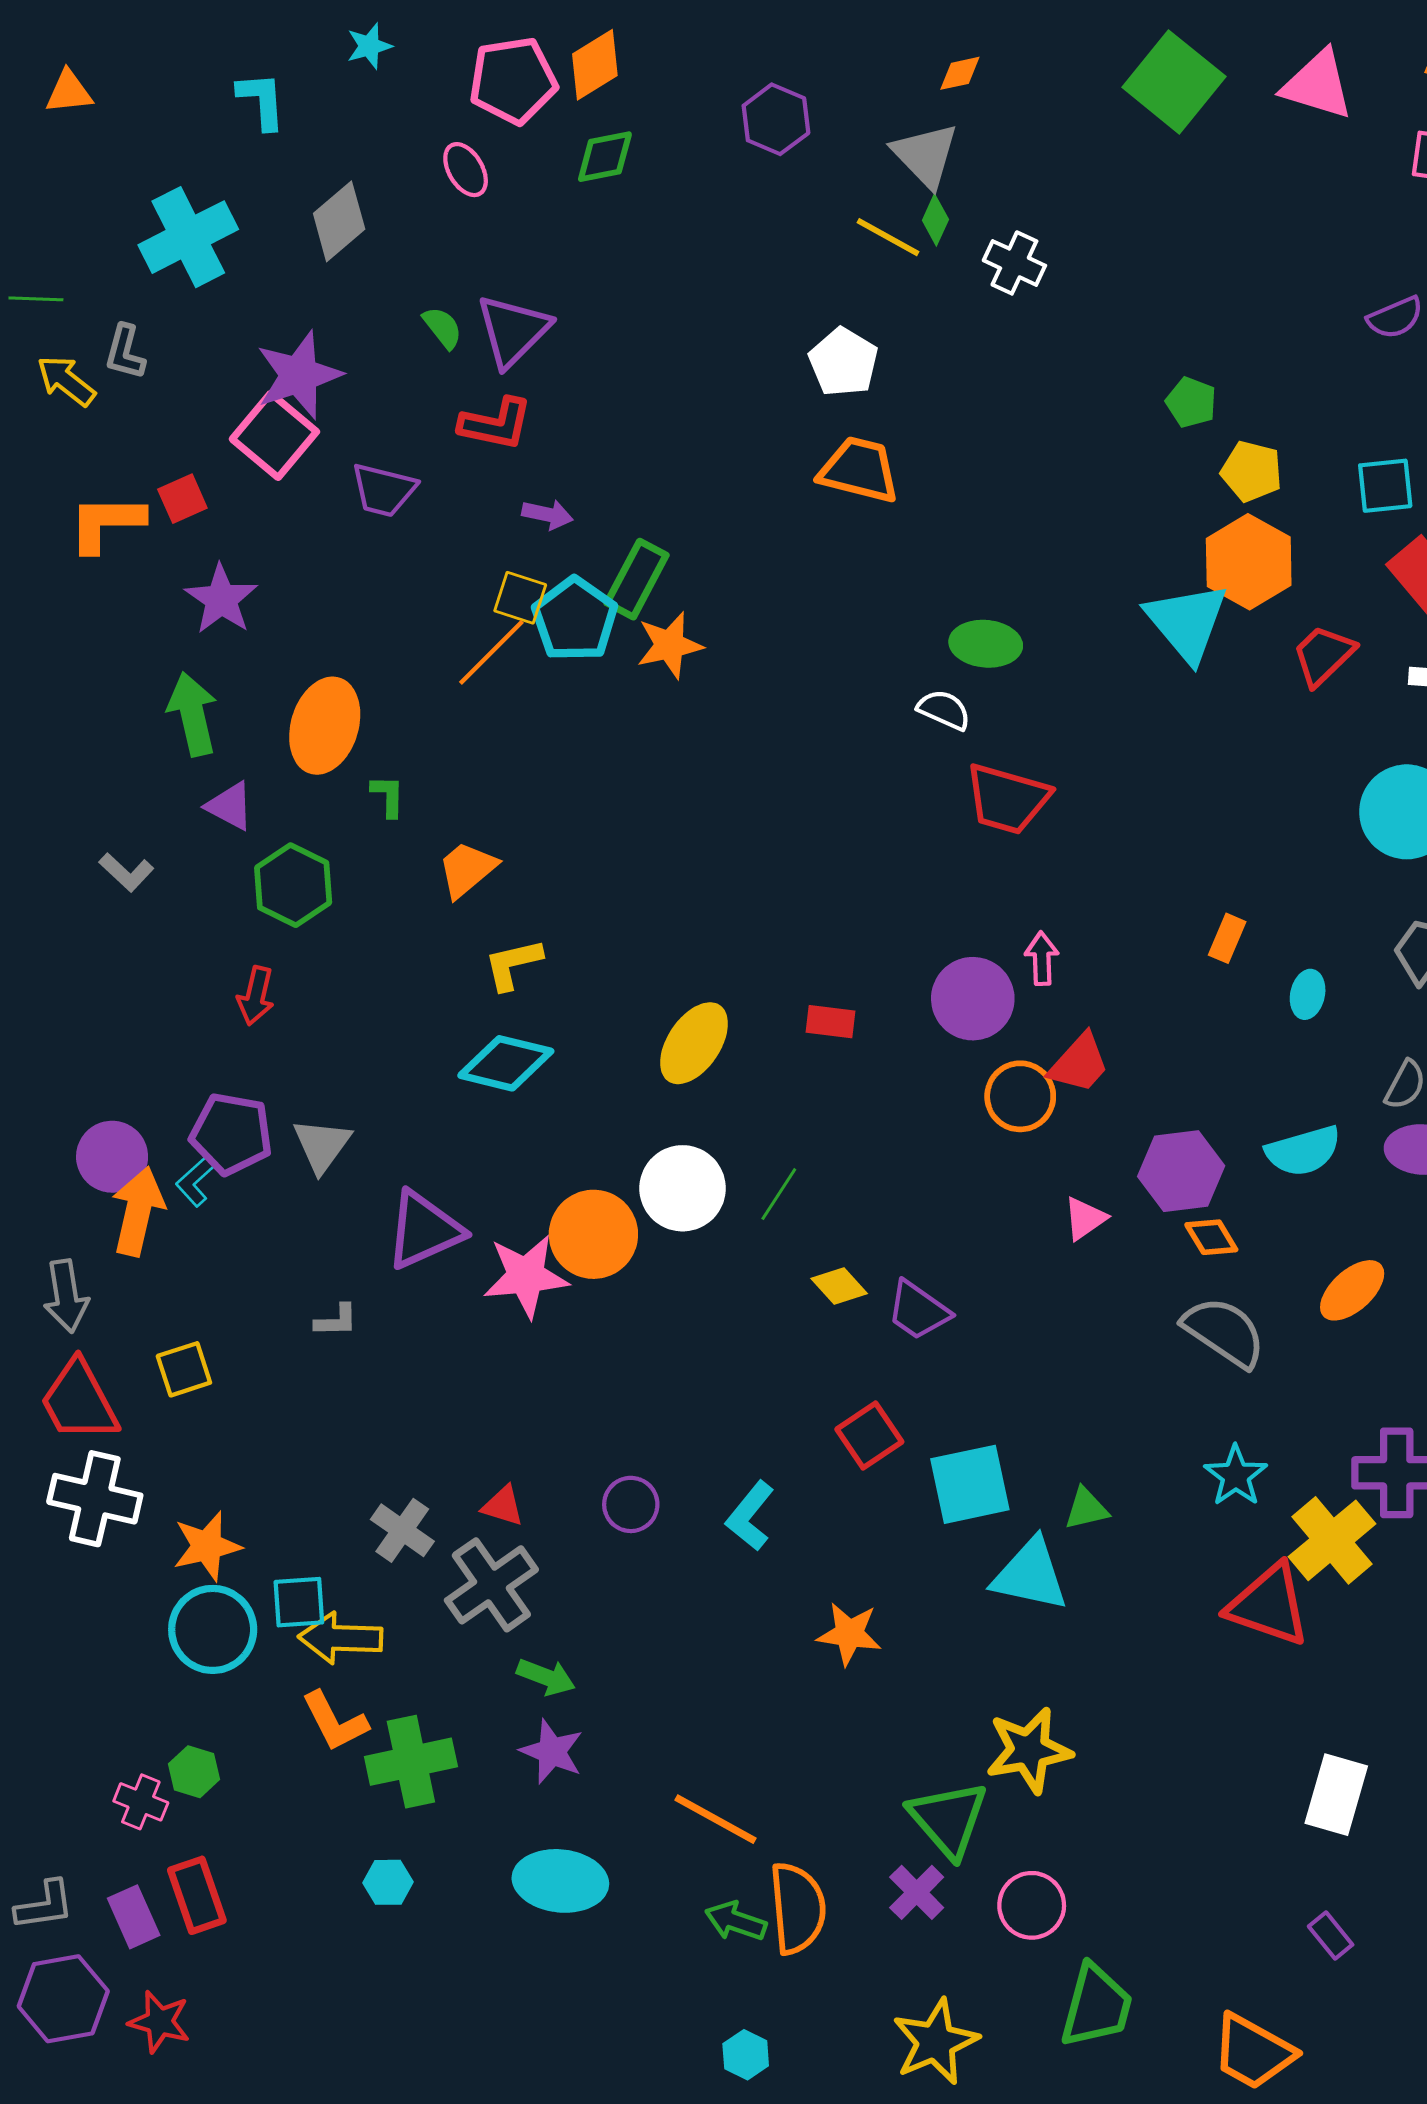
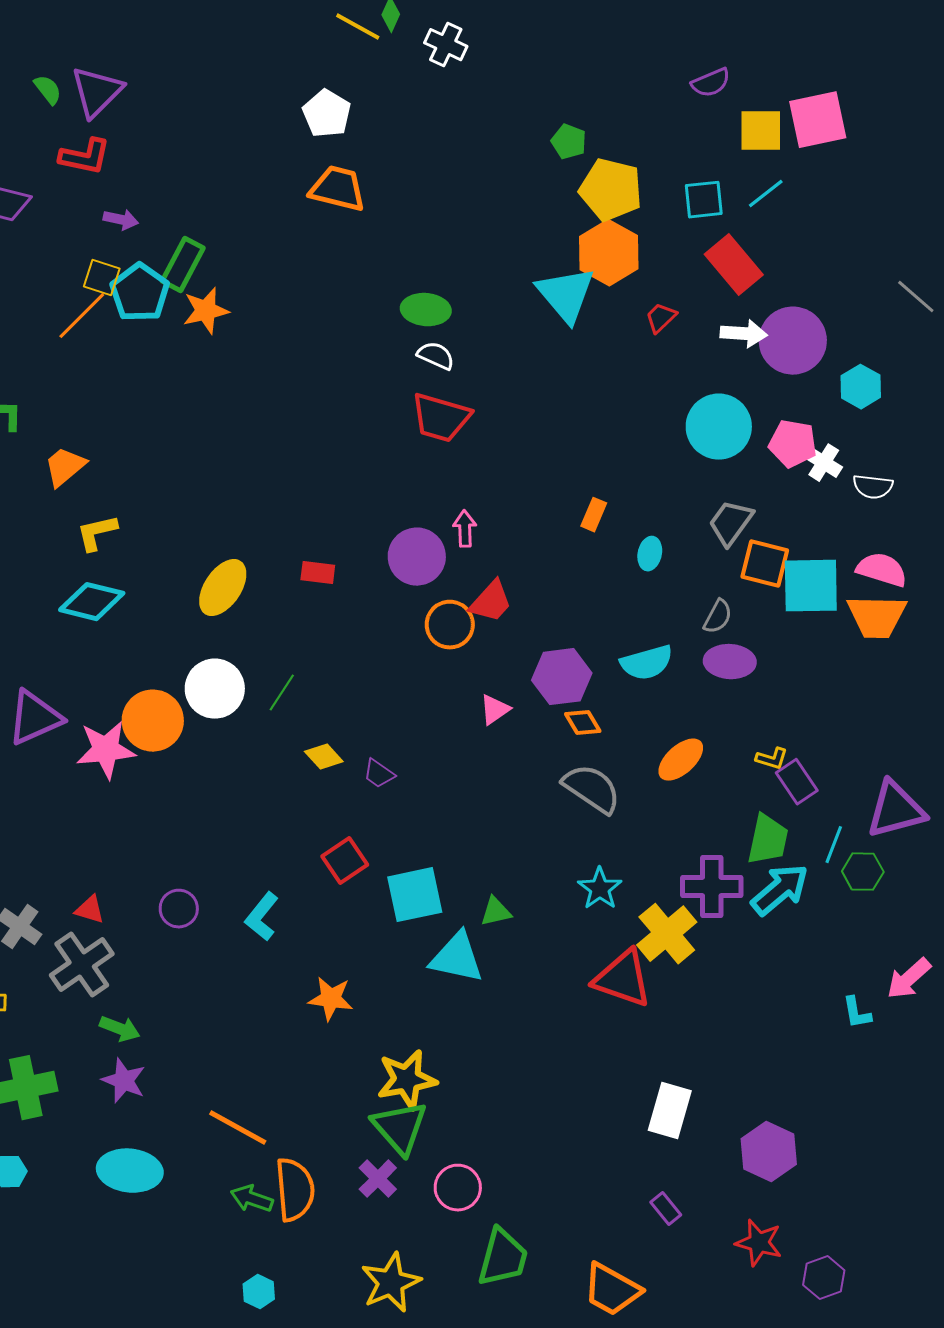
yellow pentagon: (1252, 471) -> (611, 190), size x1.5
red trapezoid: (1323, 655) -> (661, 318), size x0.7
white semicircle: (944, 710) -> (436, 356), moved
purple trapezoid: (918, 1310) -> (379, 774), size x0.7
yellow star: (1029, 1750) -> (407, 1080), moved

